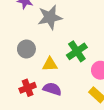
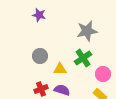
gray star: (50, 17) -> (87, 31), moved

